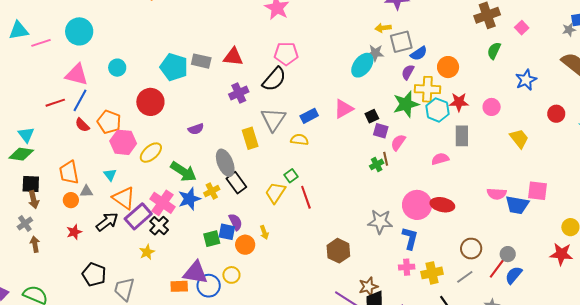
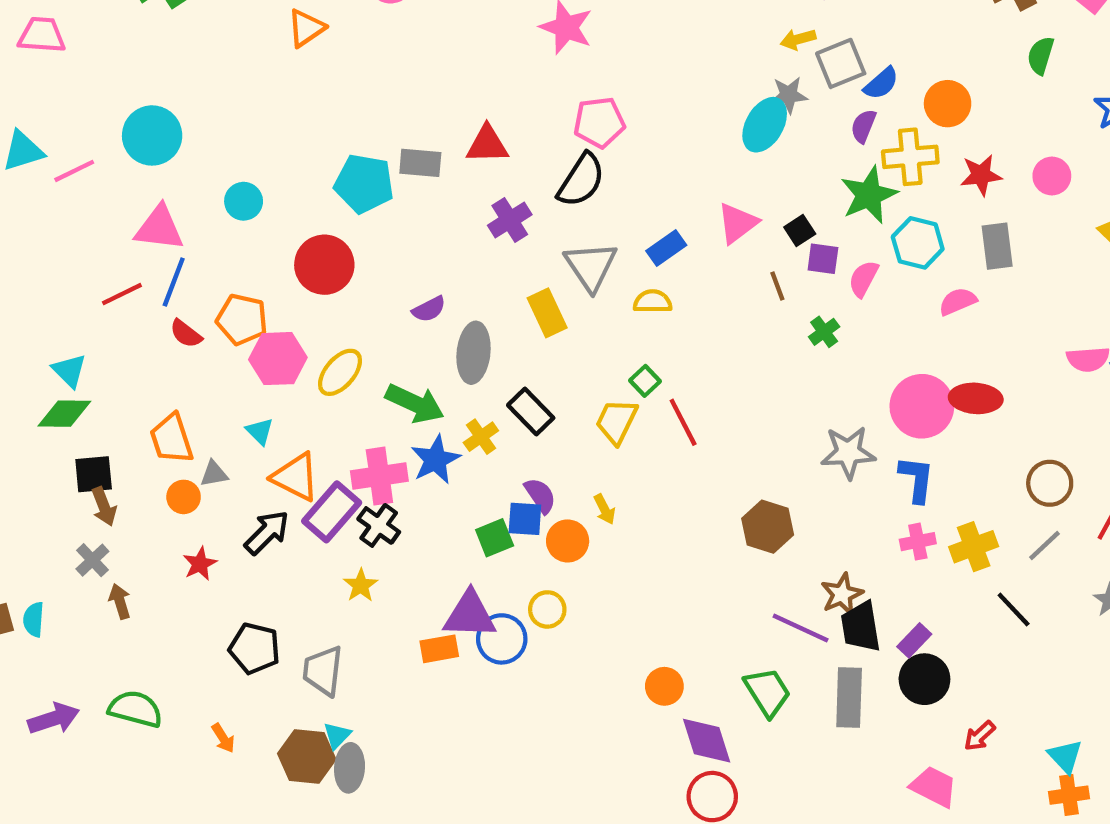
cyan hexagon: (437, 110) -> (918, 243), moved
brown line: (386, 159) -> (777, 286), moved
gray ellipse: (225, 163) -> (474, 353), moved, turned 36
pink cross: (162, 203) -> (379, 476), turned -35

